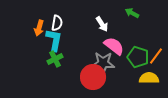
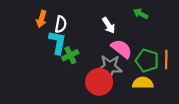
orange arrow: (39, 28) -> (42, 19), moved
orange line: (156, 56) -> (166, 59), turned -36
green cross: (55, 59) -> (70, 55), moved
yellow semicircle: (149, 78) -> (143, 83), moved

